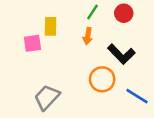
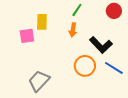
red circle: (124, 13) -> (114, 11), moved
blue line: (137, 96) -> (114, 68), moved

